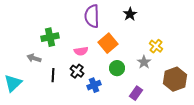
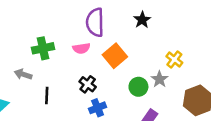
pink semicircle: (81, 51) -> (81, 48), moved
green circle: (117, 68) -> (138, 87), moved
black cross: (77, 71) -> (88, 84), moved

